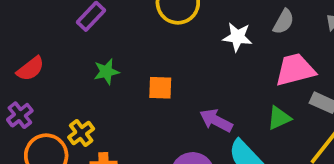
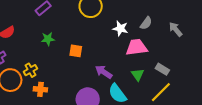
pink trapezoid: (295, 70) -> (136, 47), moved
green triangle: (279, 118) -> (138, 75), turned -48

